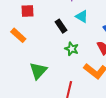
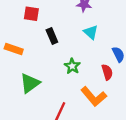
black rectangle: (61, 26) -> (52, 36), moved
orange rectangle: (18, 35) -> (14, 49), moved, turned -35

